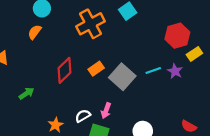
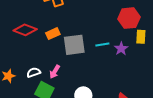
yellow rectangle: (194, 54) -> (141, 37), turned -64
red diamond: (65, 70) -> (25, 30), turned 55
gray square: (122, 77) -> (74, 45), turned 30

